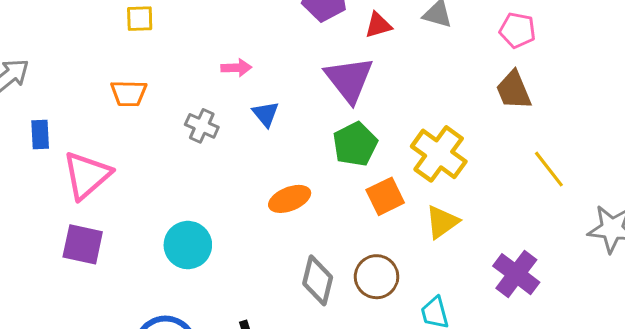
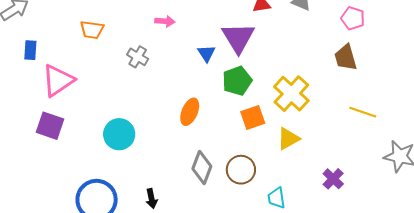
blue triangle: (266, 114) -> (206, 53), moved
yellow line: (549, 169) -> (363, 112), turned -40
orange ellipse: (290, 199) -> (190, 112), turned -52
purple cross: (516, 274) -> (333, 179), size x0.7

